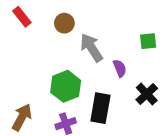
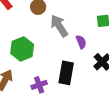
green hexagon: (66, 86) -> (22, 49), moved

